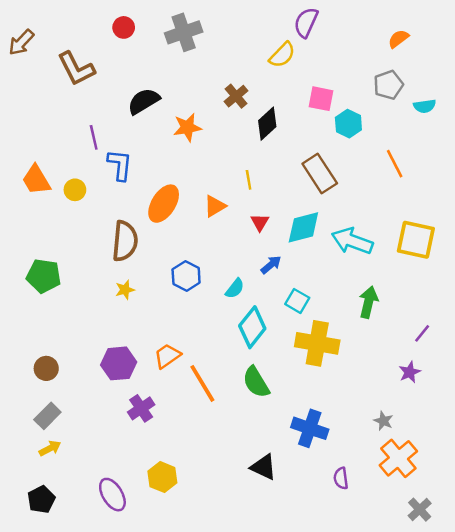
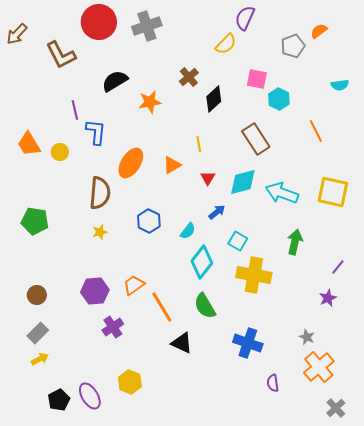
red circle: (124, 27) -> (99, 22), size x2.0
gray pentagon: (388, 85) -> (293, 46), moved
black triangle: (264, 467) -> (182, 343), moved
black pentagon: (41, 500) -> (59, 400), moved

